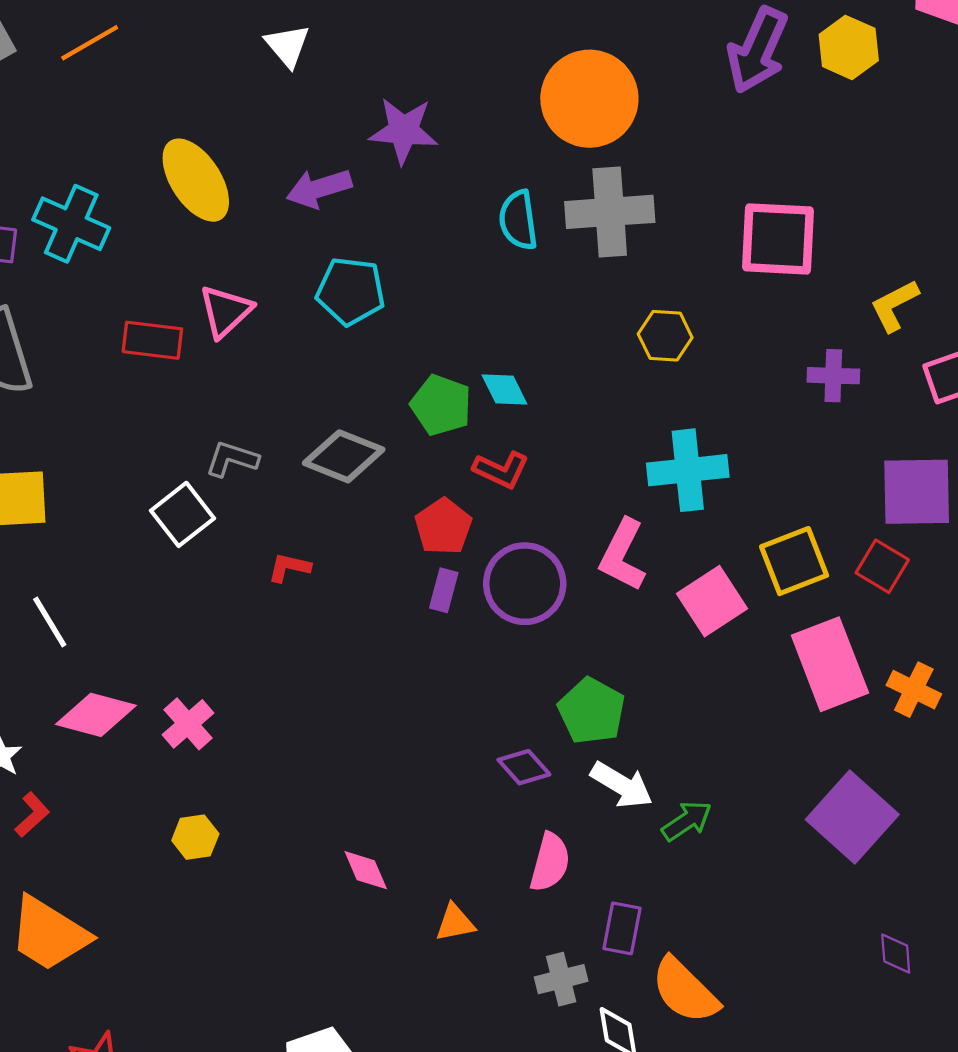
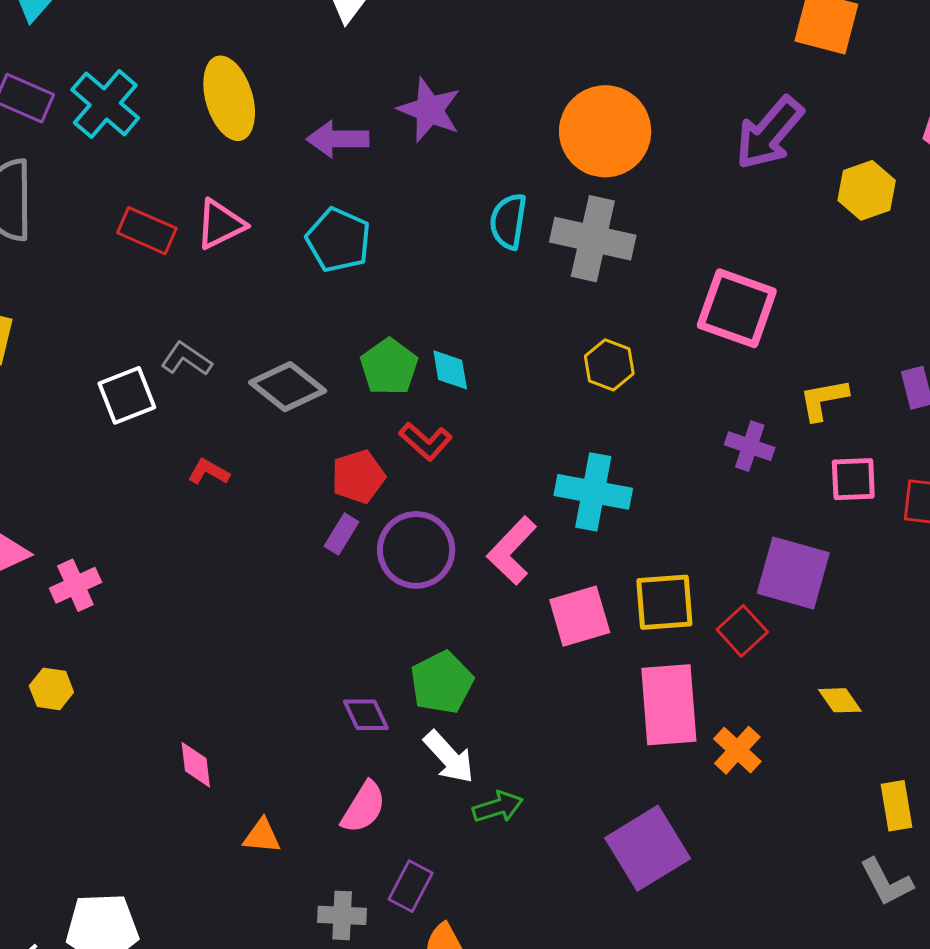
yellow hexagon: (849, 47) -> (867, 190), moved

